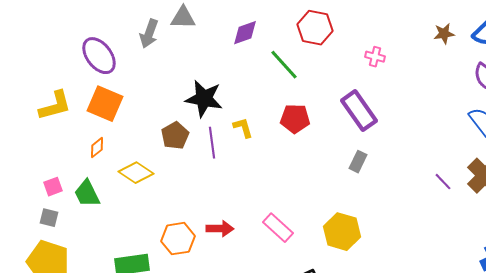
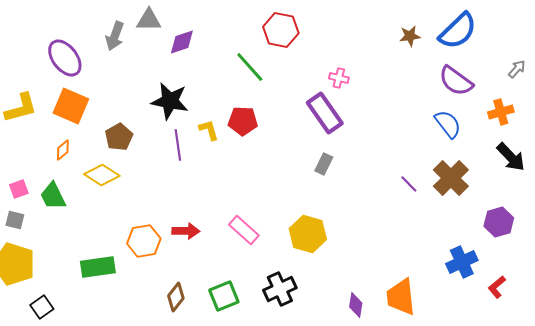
purple diamond: (245, 33) -> (182, 42), moved
pink cross: (375, 57) -> (339, 78), moved
red pentagon: (295, 119) -> (243, 121), moved
brown pentagon: (175, 136) -> (119, 137), moved

